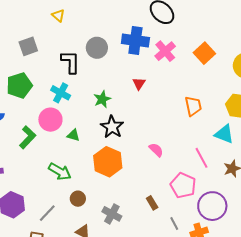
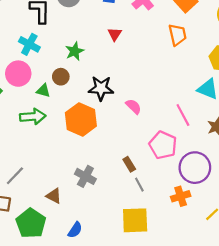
orange trapezoid: (193, 106) -> (177, 35), moved
black star: (112, 127) -> (101, 88), moved, turned -30
green arrow: (60, 172) -> (33, 117), moved, turned -35
brown circle: (78, 199) -> (61, 77), moved
gray line: (174, 223) -> (139, 185), moved

